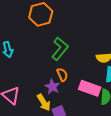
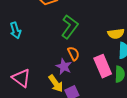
pink rectangle: (90, 88) -> (103, 66), turned 50

